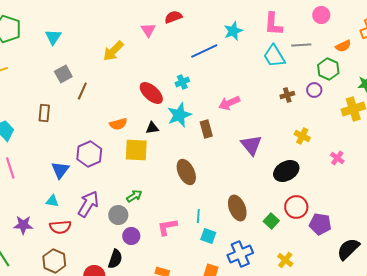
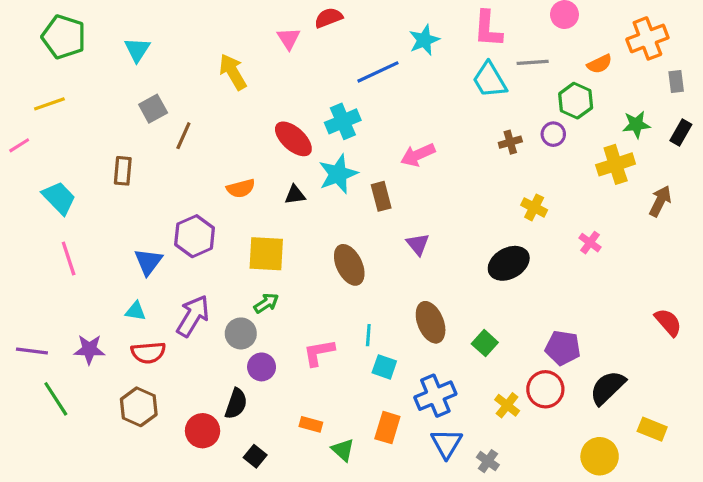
yellow arrow: (113, 51) -> (233, 72), turned 105
cyan cross: (182, 82) -> (343, 121), size x1.5
purple triangle: (251, 145) -> (418, 244), moved, size x0.7
yellow square: (136, 150) -> (266, 254), moved
red circle: (296, 207) -> (545, 389), moved

